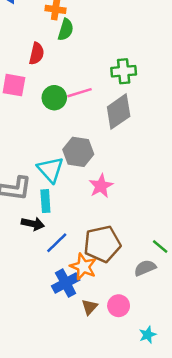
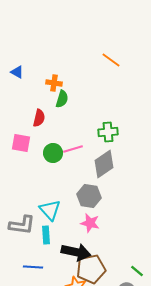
gray hexagon: (78, 152) -> (89, 196), moved
pink star: (101, 186) -> (90, 223), turned -30
black arrow: (33, 224) -> (76, 252), moved, size x1.6
blue line: (57, 243) -> (33, 267), moved, turned 48

